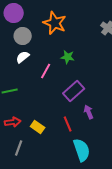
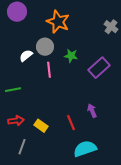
gray circle: (23, 36) -> (45, 47), moved
pink line: (46, 71) -> (49, 70), turned -35
purple rectangle: (74, 91) -> (99, 68), moved
cyan semicircle: (82, 150) -> (85, 149), turned -90

